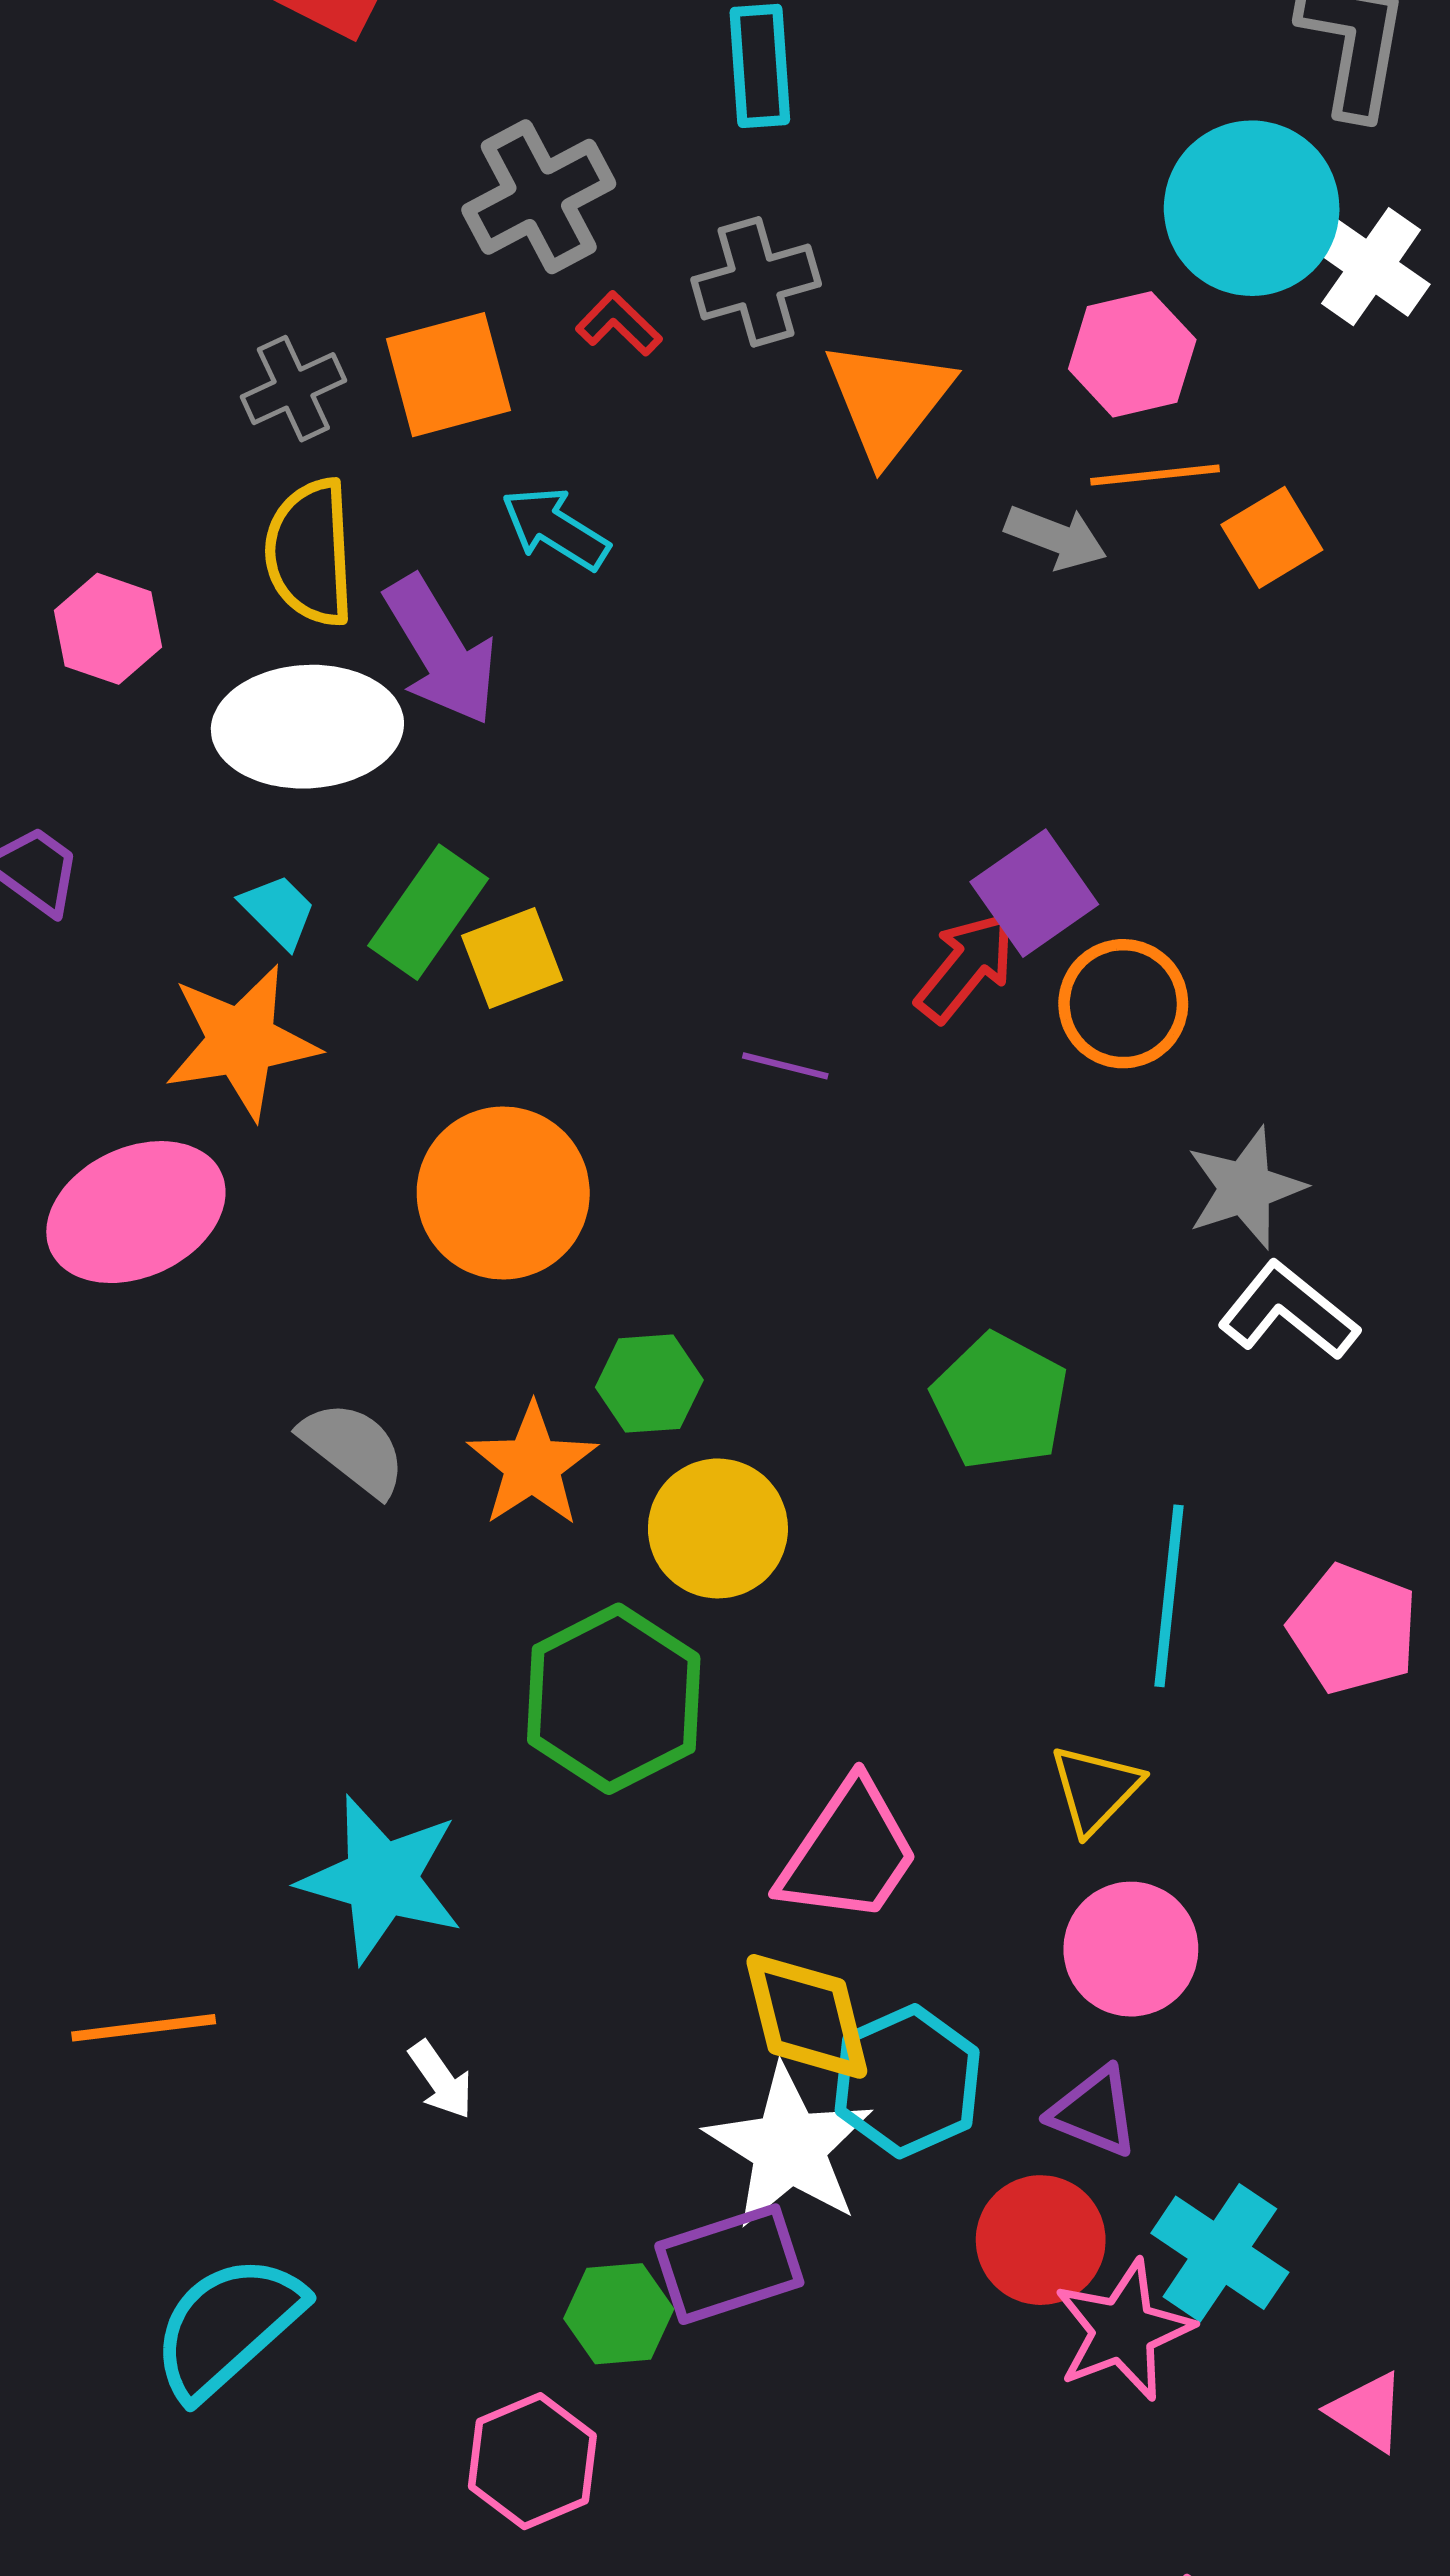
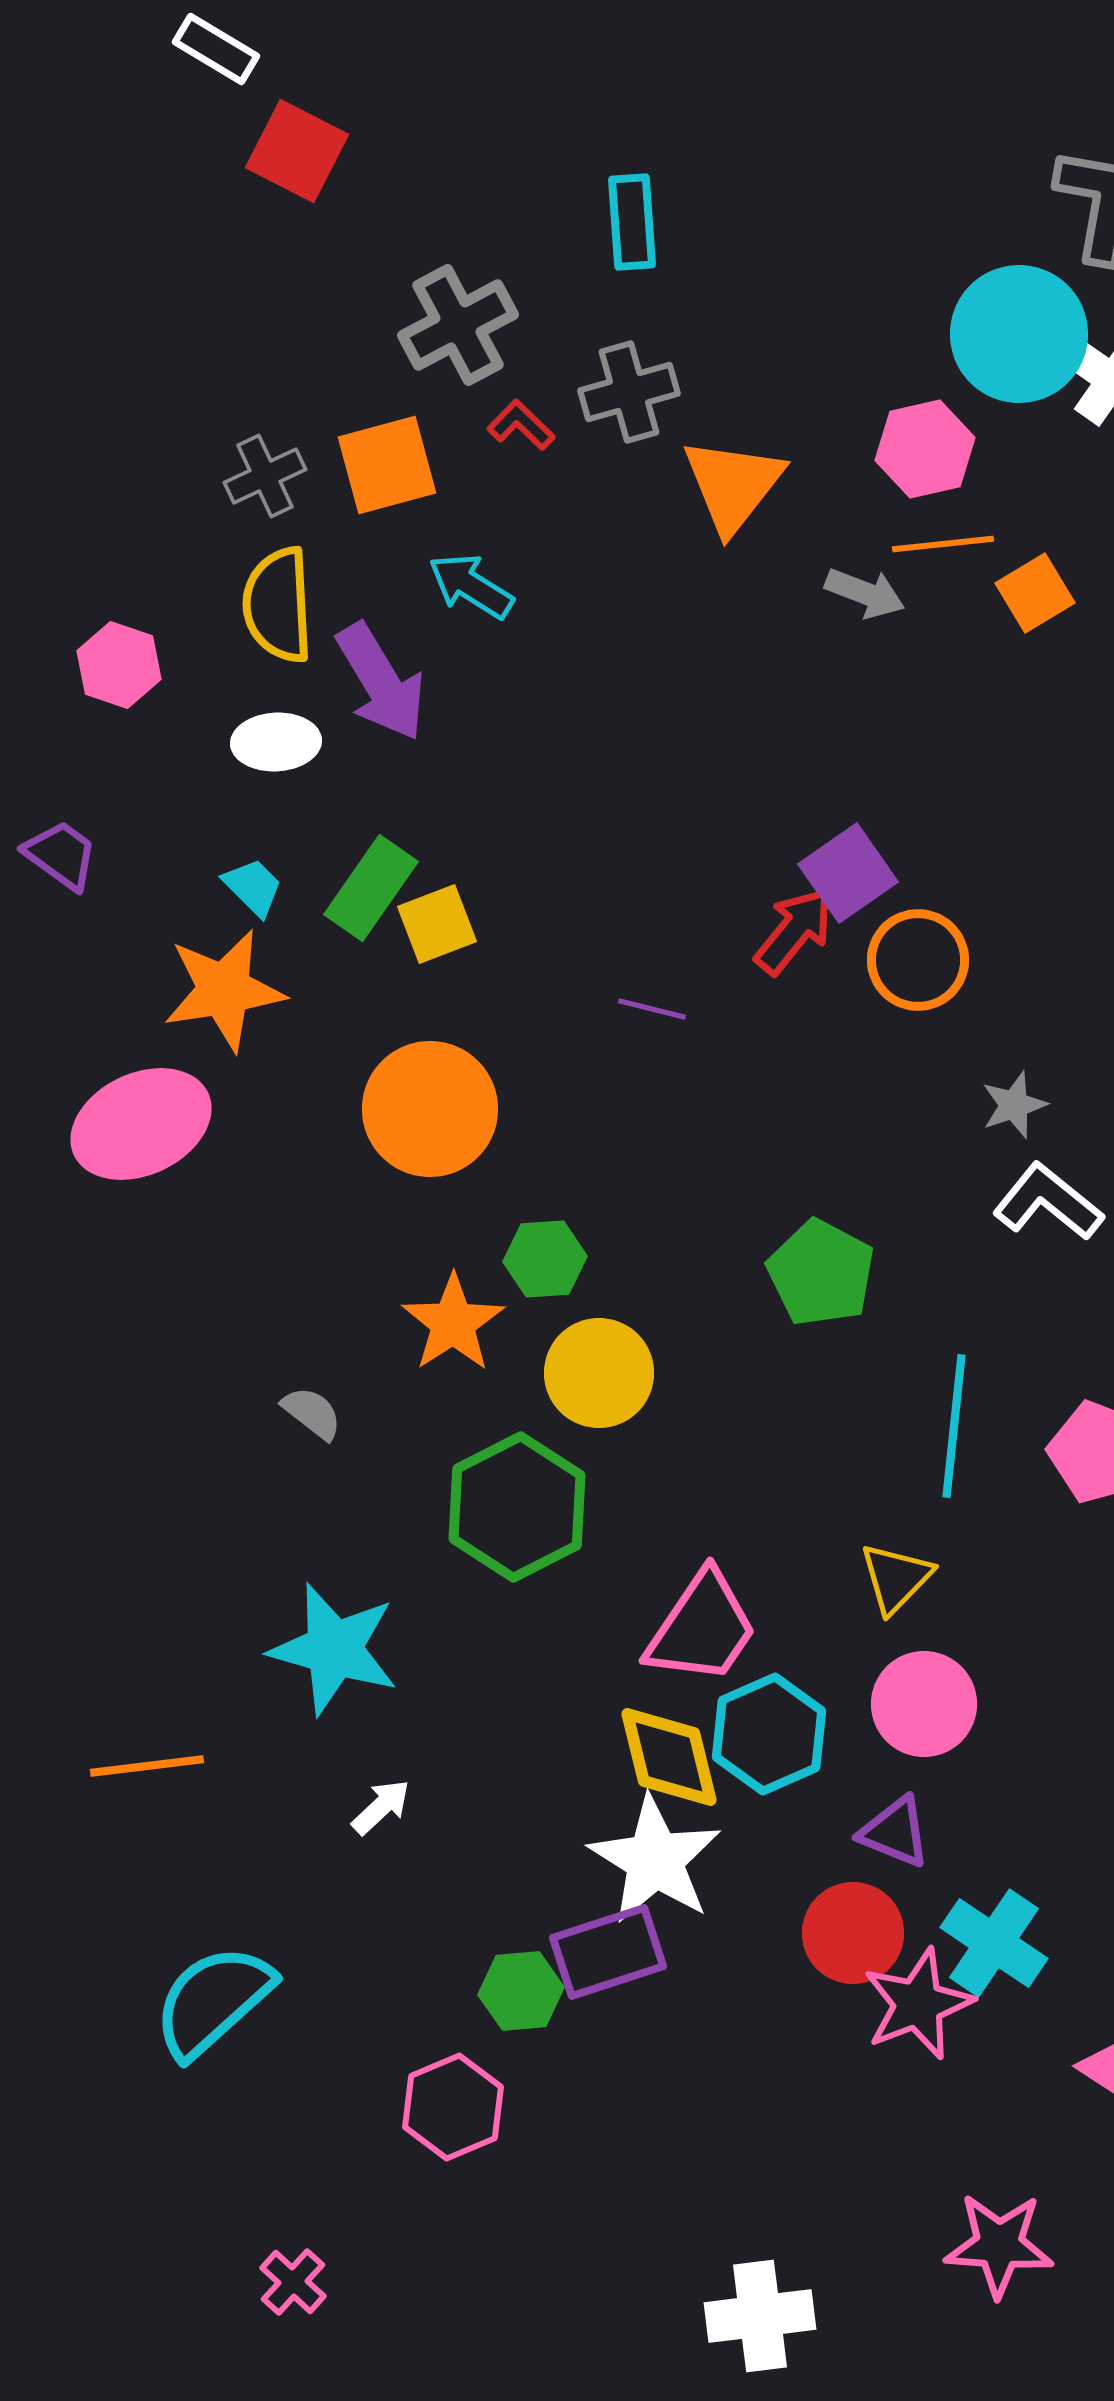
white ellipse: (307, 727) -> (276, 742), size x0.6
gray star: (1245, 1188) -> (1014, 1105), size x0.7
gray semicircle: (353, 1448) -> (312, 1413), moved, size x0.7
white arrow: (441, 2080) -> (381, 1807), turned -98
cyan hexagon: (907, 2081) -> (769, 1734), moved

